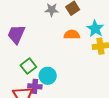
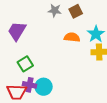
cyan circle: (48, 76) -> (44, 87), moved

